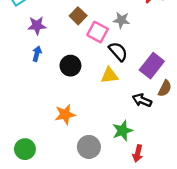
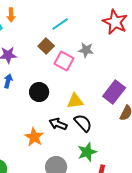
black semicircle: (118, 52) -> (83, 123), moved
black arrow: (142, 100) -> (58, 124), moved
orange star: (65, 114) -> (34, 137), turned -30

